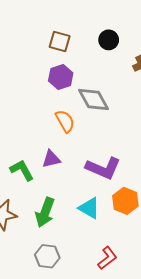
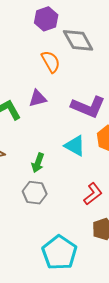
green arrow: (45, 212) -> (38, 163), moved, size x0.7

